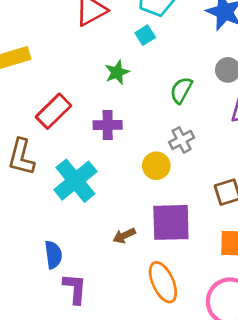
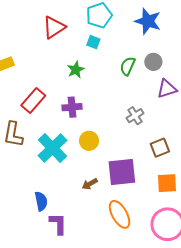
cyan square: (145, 35) -> (93, 42), turned -32
green semicircle: (181, 90) -> (128, 66), moved
gray cross: (182, 140) -> (135, 116), moved
yellow circle: (156, 166) -> (89, 141), moved

